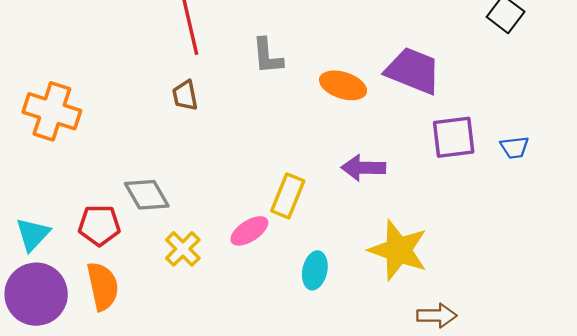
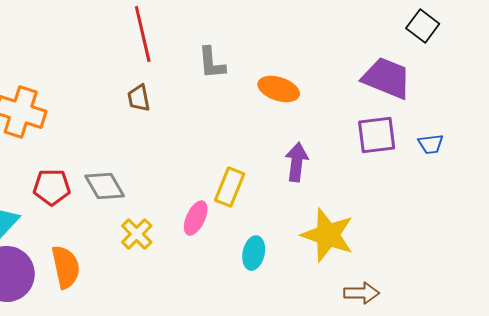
purple trapezoid: (413, 71) -> (387, 78), moved
purple arrow: (363, 168) -> (297, 162), turned 96
red pentagon: (99, 225) -> (52, 187), moved
pink ellipse: (249, 231) -> (196, 218), turned -32

